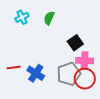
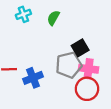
blue cross: (36, 73) -> (33, 78), turned 30
gray pentagon: (69, 74) -> (69, 65), moved

